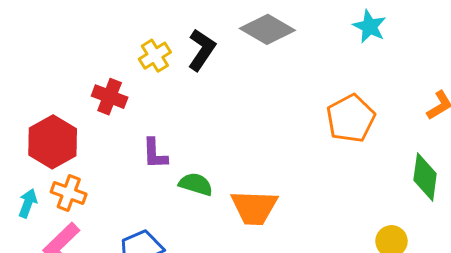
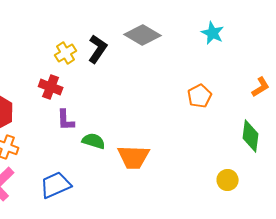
red cross: (110, 97) -> (51, 87), moved
orange pentagon: (351, 118) -> (200, 96), size x0.7

